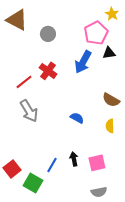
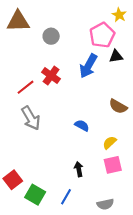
brown triangle: (17, 20) -> (18, 21), turned -30
yellow semicircle: (110, 126) -> (110, 143), moved, turned 48
pink square: (97, 163) -> (113, 165), moved
blue line: (52, 165) -> (66, 197), moved

